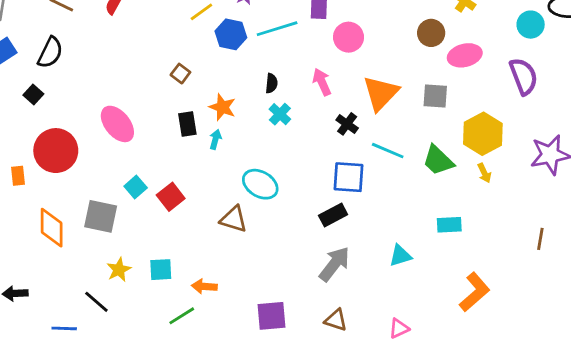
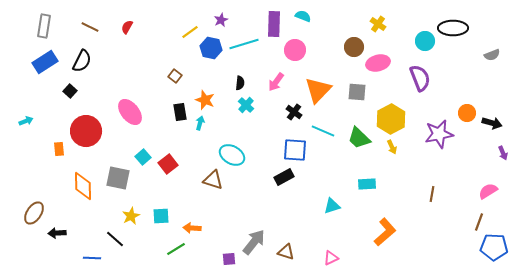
pink arrow: (322, 82) -> (276, 82), turned -120
gray arrow: (334, 264) -> (254, 242), moved
purple square: (271, 316) -> (229, 259), moved, size x0.6

